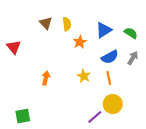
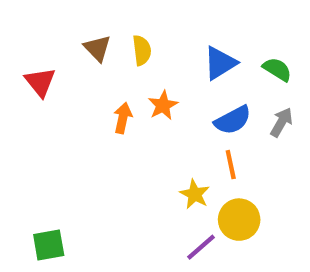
orange star: (80, 42) -> (163, 105), moved
red triangle: (14, 47) -> (40, 82), moved
yellow star: (84, 76) -> (195, 194), moved
orange arrow: (46, 78) -> (123, 118), moved

